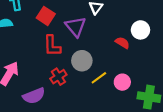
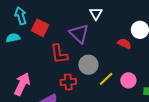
red square: (46, 16) -> (40, 28), moved
red cross: (58, 77) -> (68, 82), turned 35

